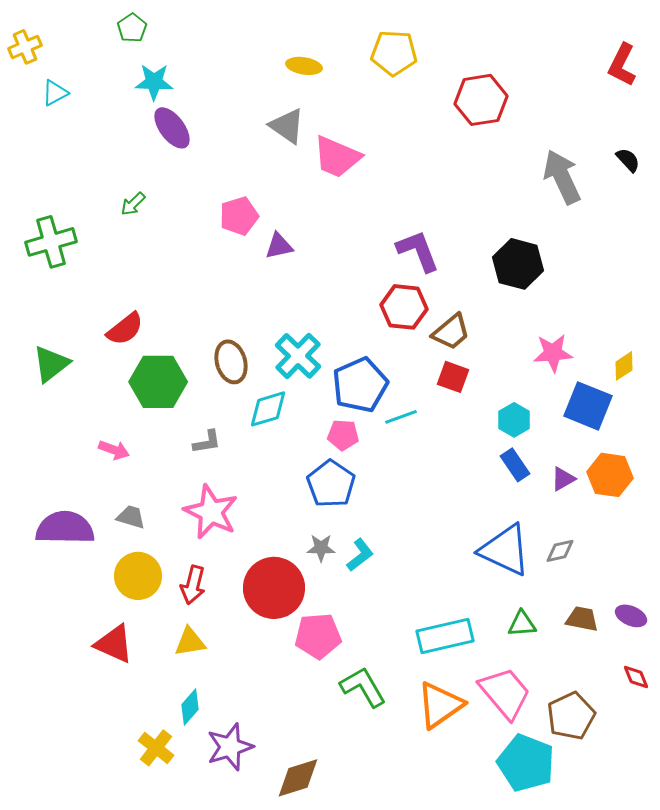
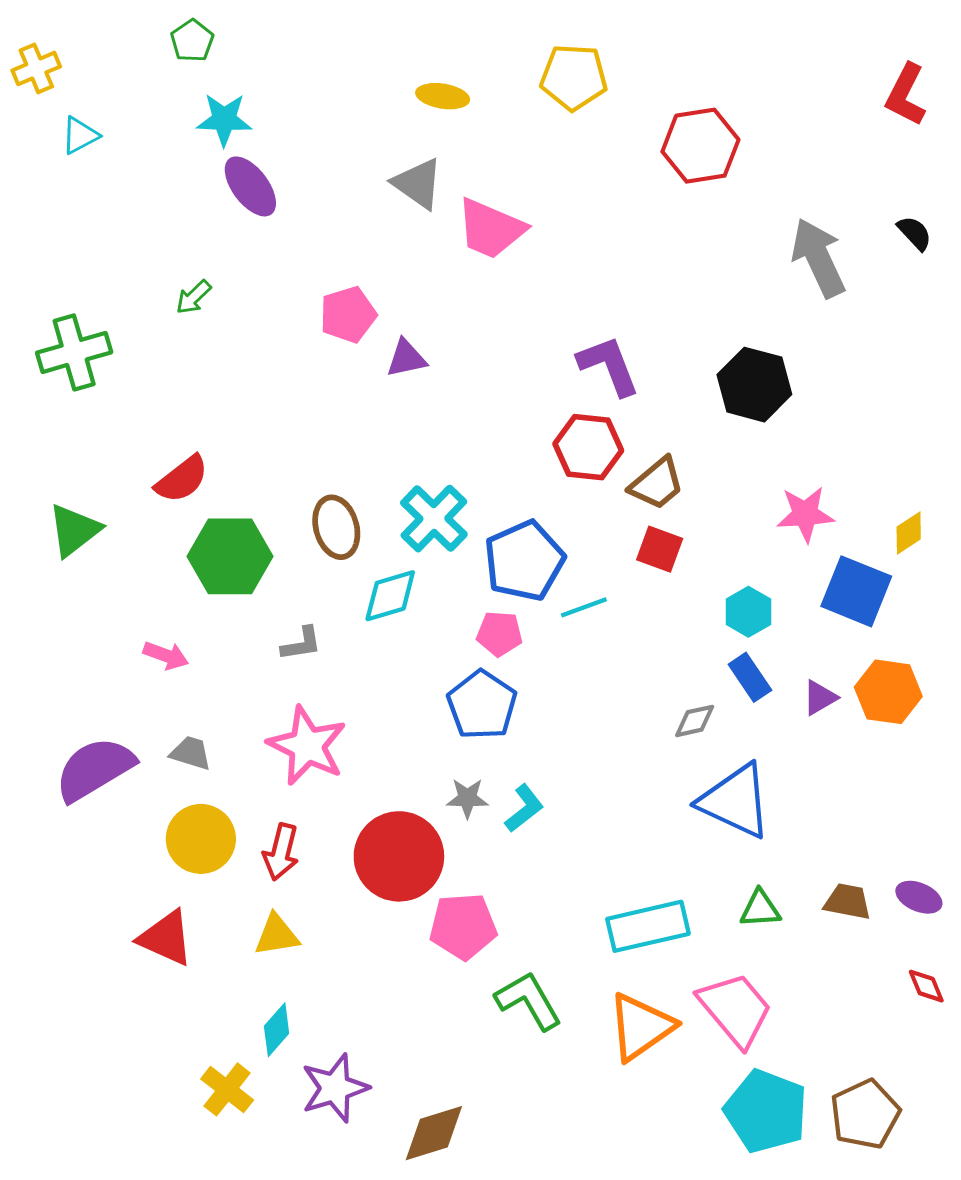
purple semicircle: (65, 528) -> (95, 769), turned -32
gray diamond: (560, 551) -> (695, 721), moved
brown pentagon: (571, 716) -> (865, 1114), moved

